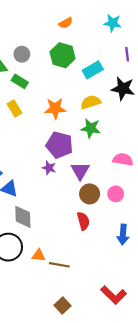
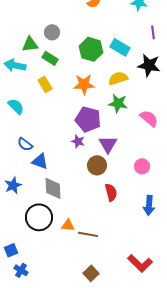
green hexagon: (63, 55) -> (91, 49), moved
cyan rectangle: (93, 70) -> (120, 47), turned 60
pink semicircle: (123, 159) -> (149, 118), moved, turned 30
brown circle: (90, 194) -> (97, 165), moved

